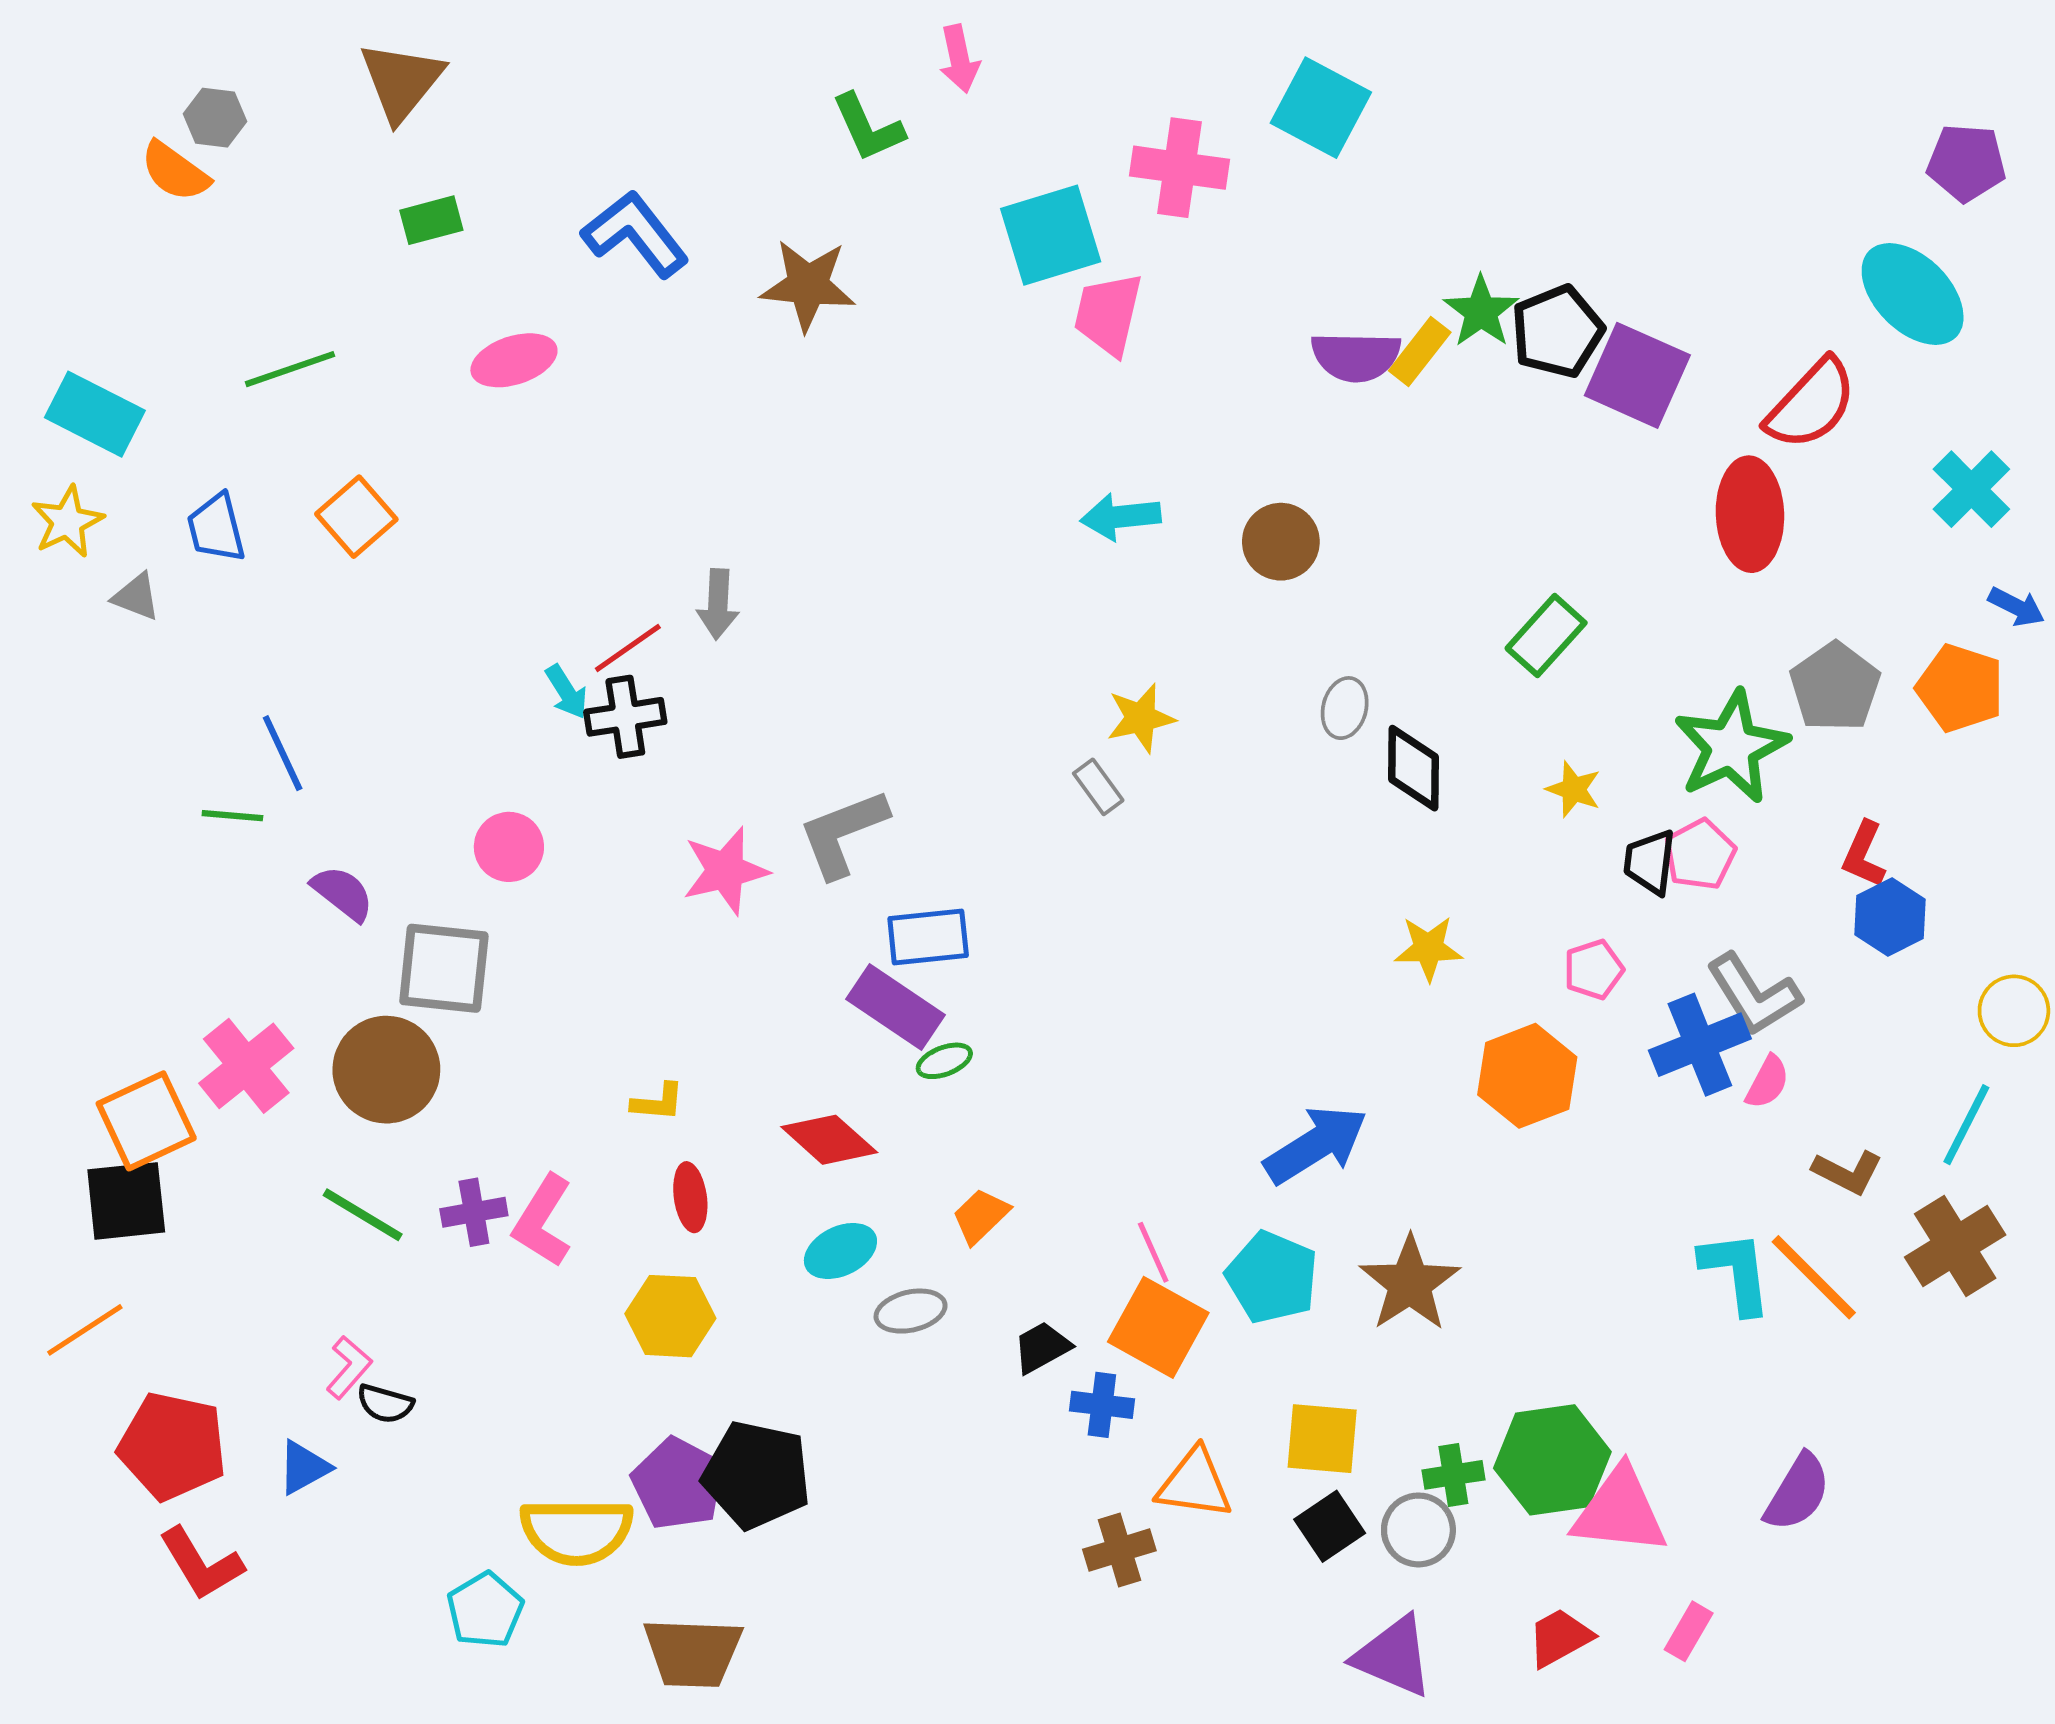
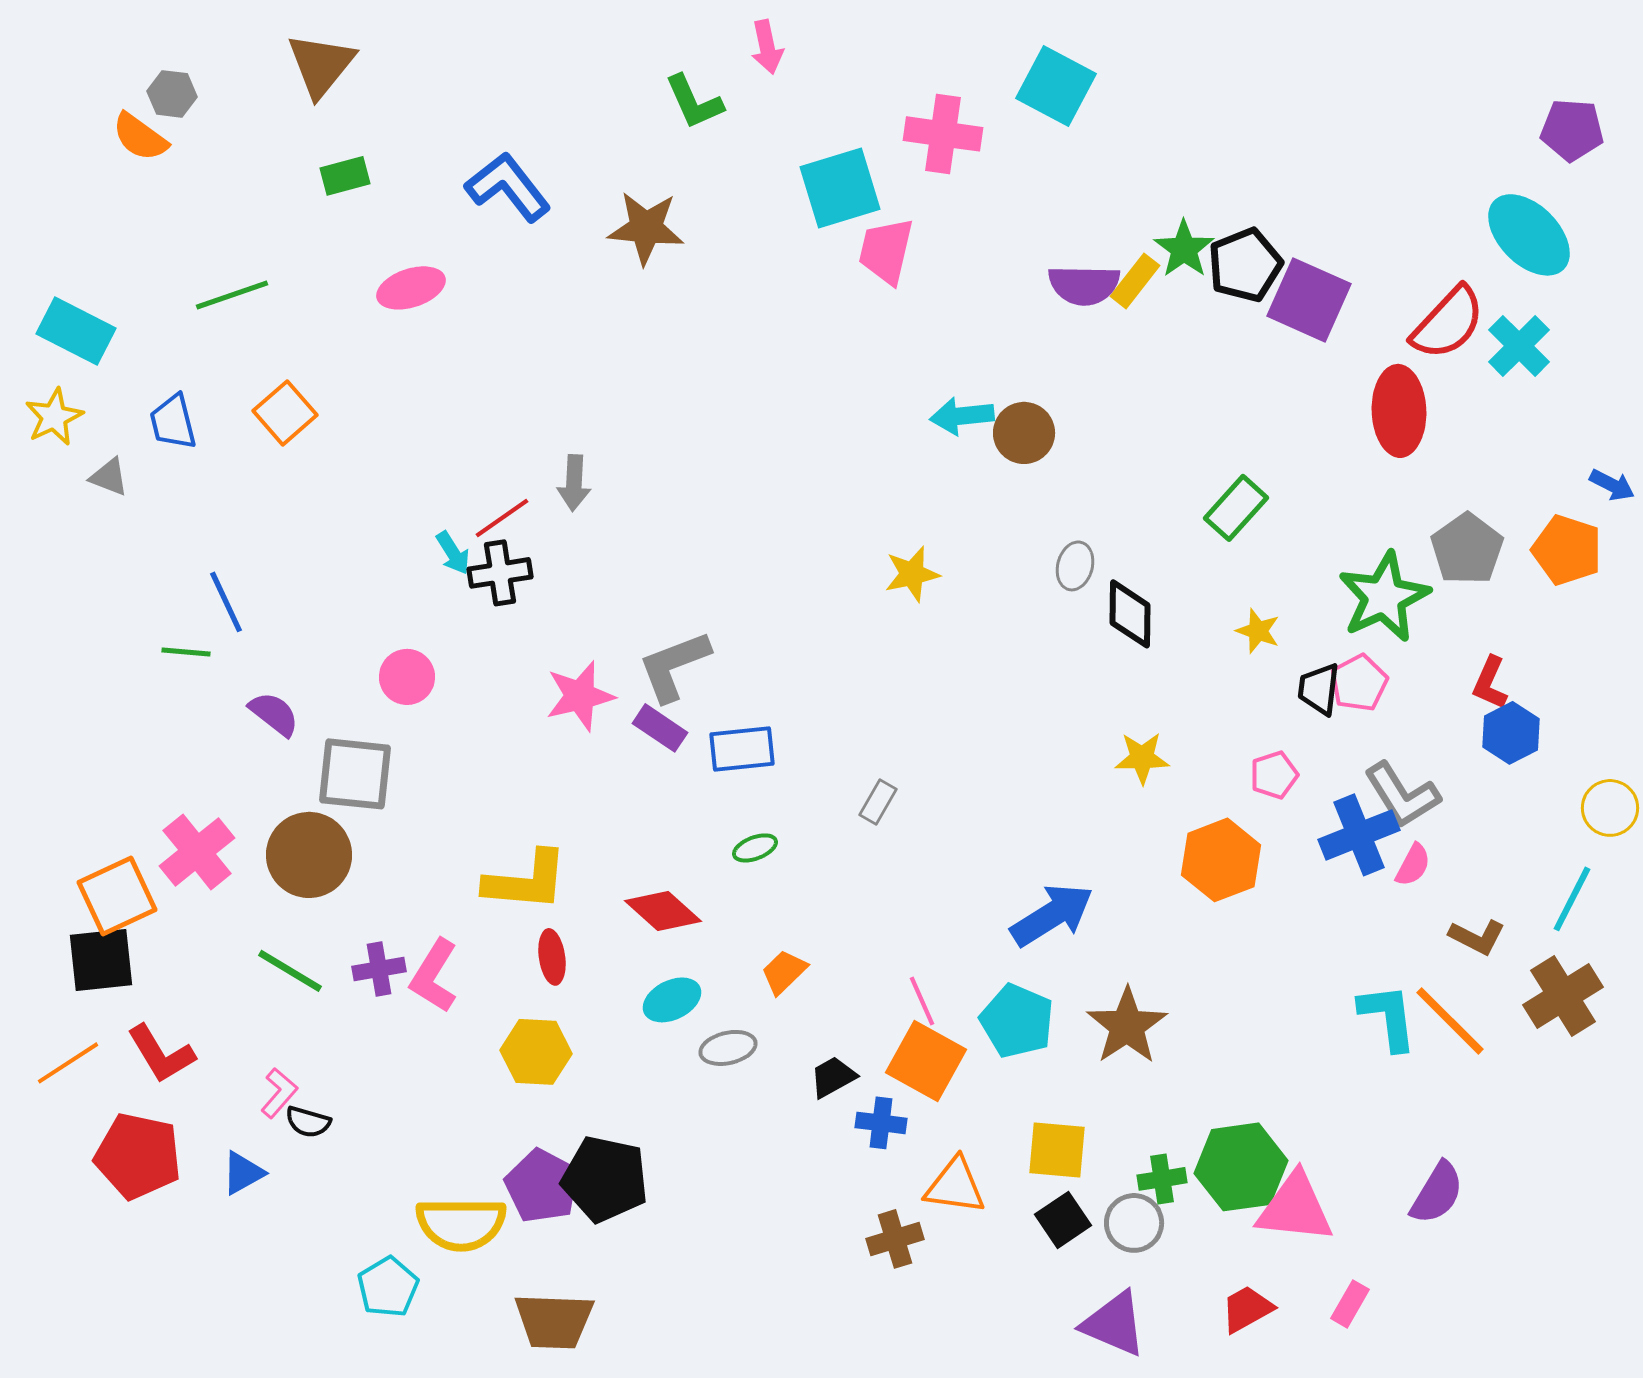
cyan cross: (1971, 489) -> (1519, 346), moved
cyan arrow: (1121, 517) -> (962, 416), moved
gray rectangle: (1098, 787) -> (878, 802), moved, turned 66
purple rectangle: (896, 1007) -> (660, 728), moved, size x0.7
yellow L-shape: (658, 1102) -> (526, 881), size x2.0
red L-shape: (201, 1564) -> (161, 1054), moved

